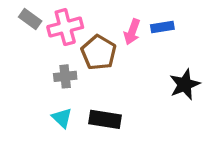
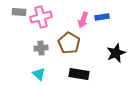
gray rectangle: (30, 19) -> (19, 12), turned -32
brown pentagon: (99, 53) -> (69, 43), moved
black rectangle: (105, 119) -> (79, 74), moved

